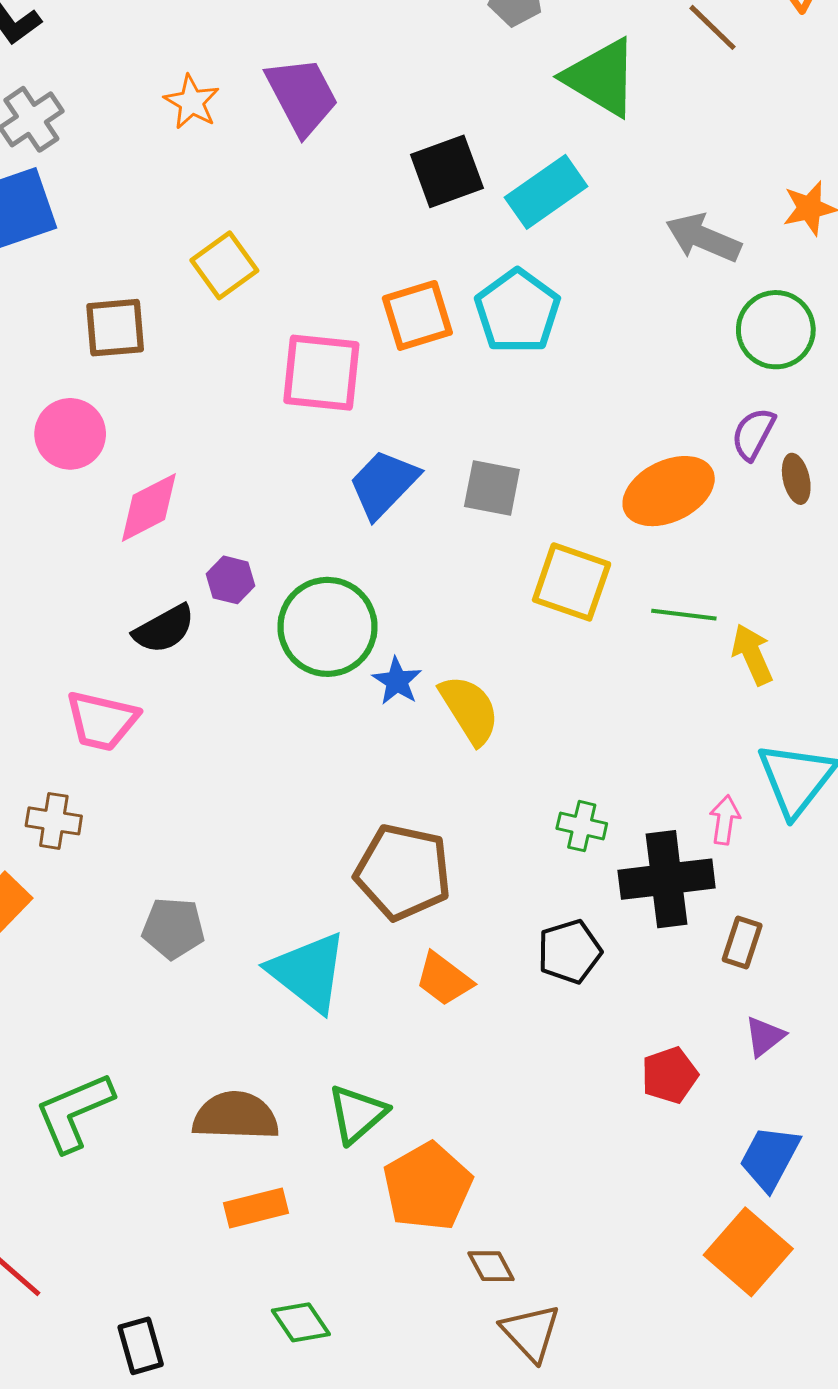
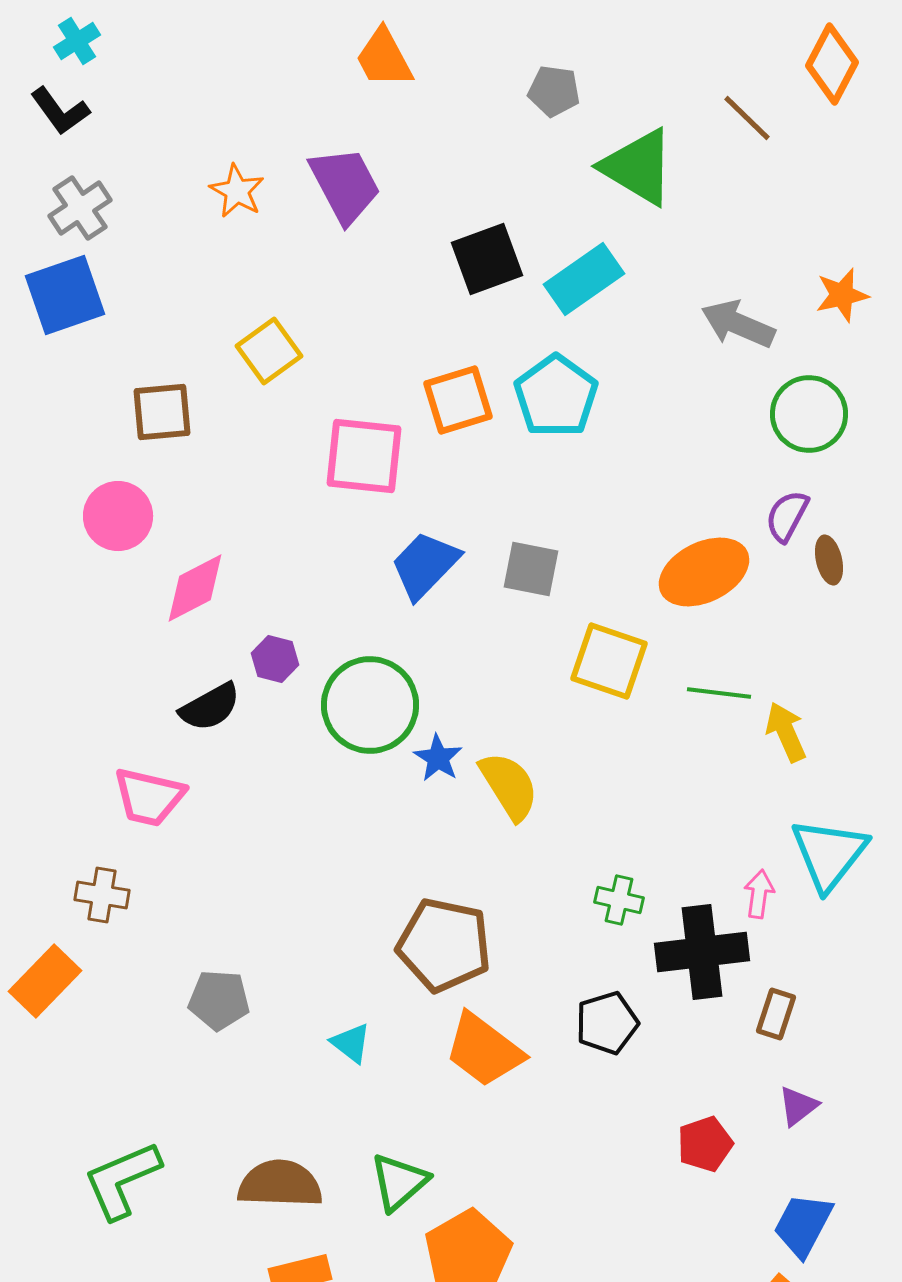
cyan triangle: (308, 972) -> (351, 1043), size x0.5
orange trapezoid: (444, 979) -> (484, 1050), size x1.4

